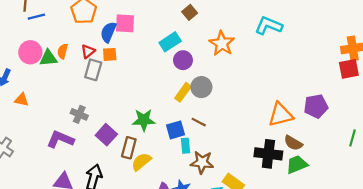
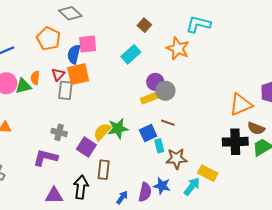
cyan L-shape: (269, 26) -> (198, 24), moved
orange square: (110, 54) -> (78, 74), size x1.6
purple circle: (183, 60) -> (155, 82), moved
yellow rectangle: (183, 92) -> (150, 98), turned 42
brown rectangle: (129, 148) -> (104, 170), moved
yellow semicircle: (141, 162) -> (102, 132), moved

